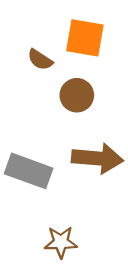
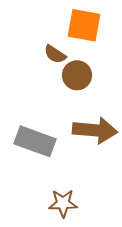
brown semicircle: (40, 60) -> (55, 54), moved

